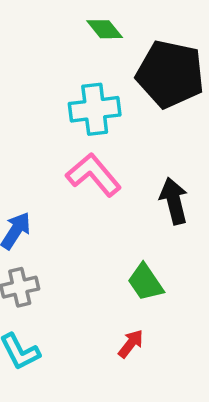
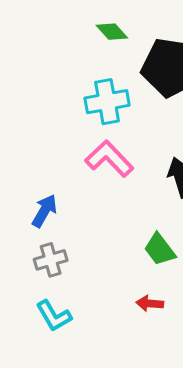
red arrow: (131, 344) -> (150, 303), turned -120

